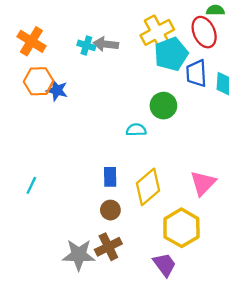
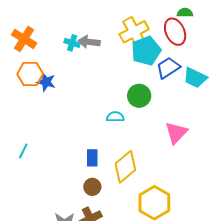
blue trapezoid: (196, 73) -> (168, 68), turned 60
pink triangle: (203, 183) -> (176, 133), moved
cyan line: (31, 185) -> (23, 151), moved

